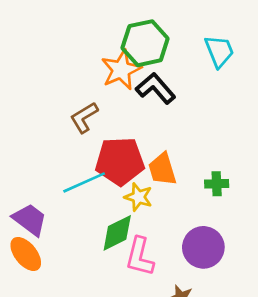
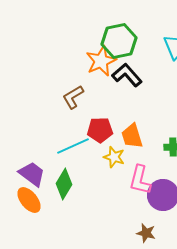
red pentagon: (120, 161) -> (100, 130), size x0.7
green diamond: (117, 233) -> (64, 184), moved, turned -32
pink L-shape: (140, 257) -> (140, 180), moved

